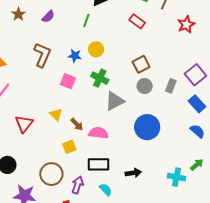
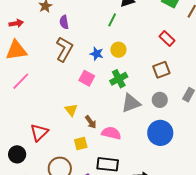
purple semicircle: (48, 17) -> (64, 22), moved, turned 120
red rectangle: (137, 21) -> (167, 38), moved
green cross: (100, 78) -> (119, 79), turned 30
gray circle: (145, 86) -> (160, 100), moved
red triangle: (24, 124) -> (39, 132), moved

